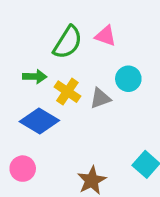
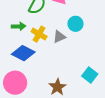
pink circle: (23, 169) -> (15, 83), size x1.5

